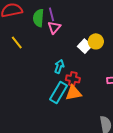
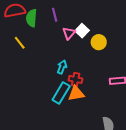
green semicircle: (38, 18) -> (31, 18), moved
pink triangle: (54, 27) -> (69, 33), moved
white square: (85, 46) -> (82, 31), moved

